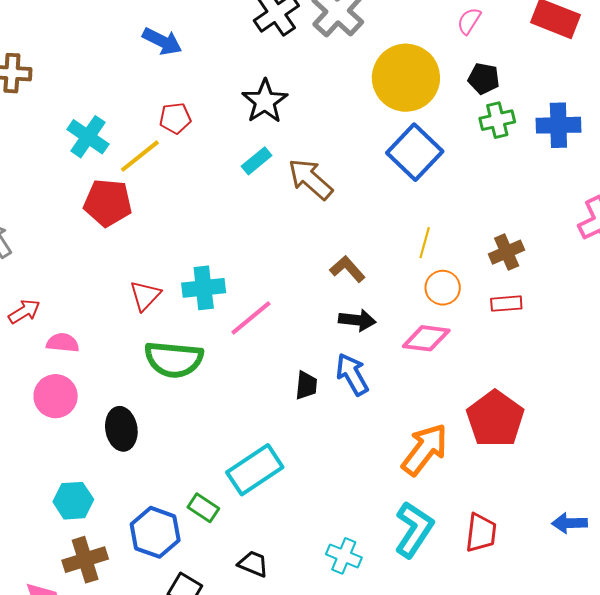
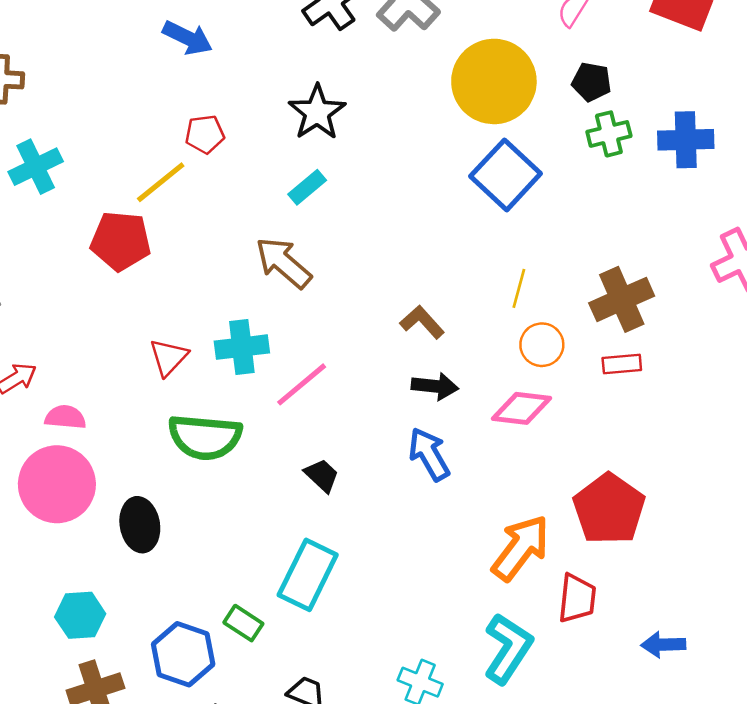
cyan cross: (88, 137) -> (36, 167), moved, turned 30
brown arrow: (310, 179) -> (283, 263), moved
brown cross: (507, 252) -> (622, 299), size x1.4
black trapezoid: (306, 385) -> (322, 475), moved, turned -52
pink circle: (56, 396) -> (57, 484), size x1.4
cyan rectangle: (255, 470) -> (308, 575), turned -30
blue arrow: (569, 523) -> (663, 645), moved
red trapezoid: (481, 533) -> (577, 598), moved

